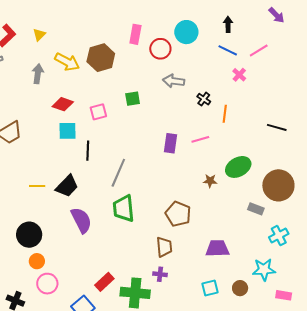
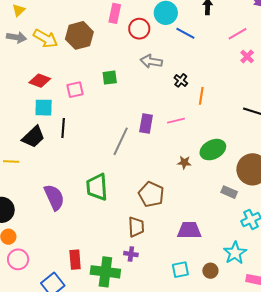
blue line: (228, 50) -> (185, 33), moved
gray arrow: (38, 74) -> (16, 37), moved, turned 90
pink cross: (239, 75) -> (247, 56), moved
gray line: (118, 173) -> (121, 141), moved
black trapezoid: (67, 186) -> (33, 137), moved
cyan star: (264, 270) -> (235, 253), turned -30
red rectangle: (104, 282) -> (75, 260), turned -54

